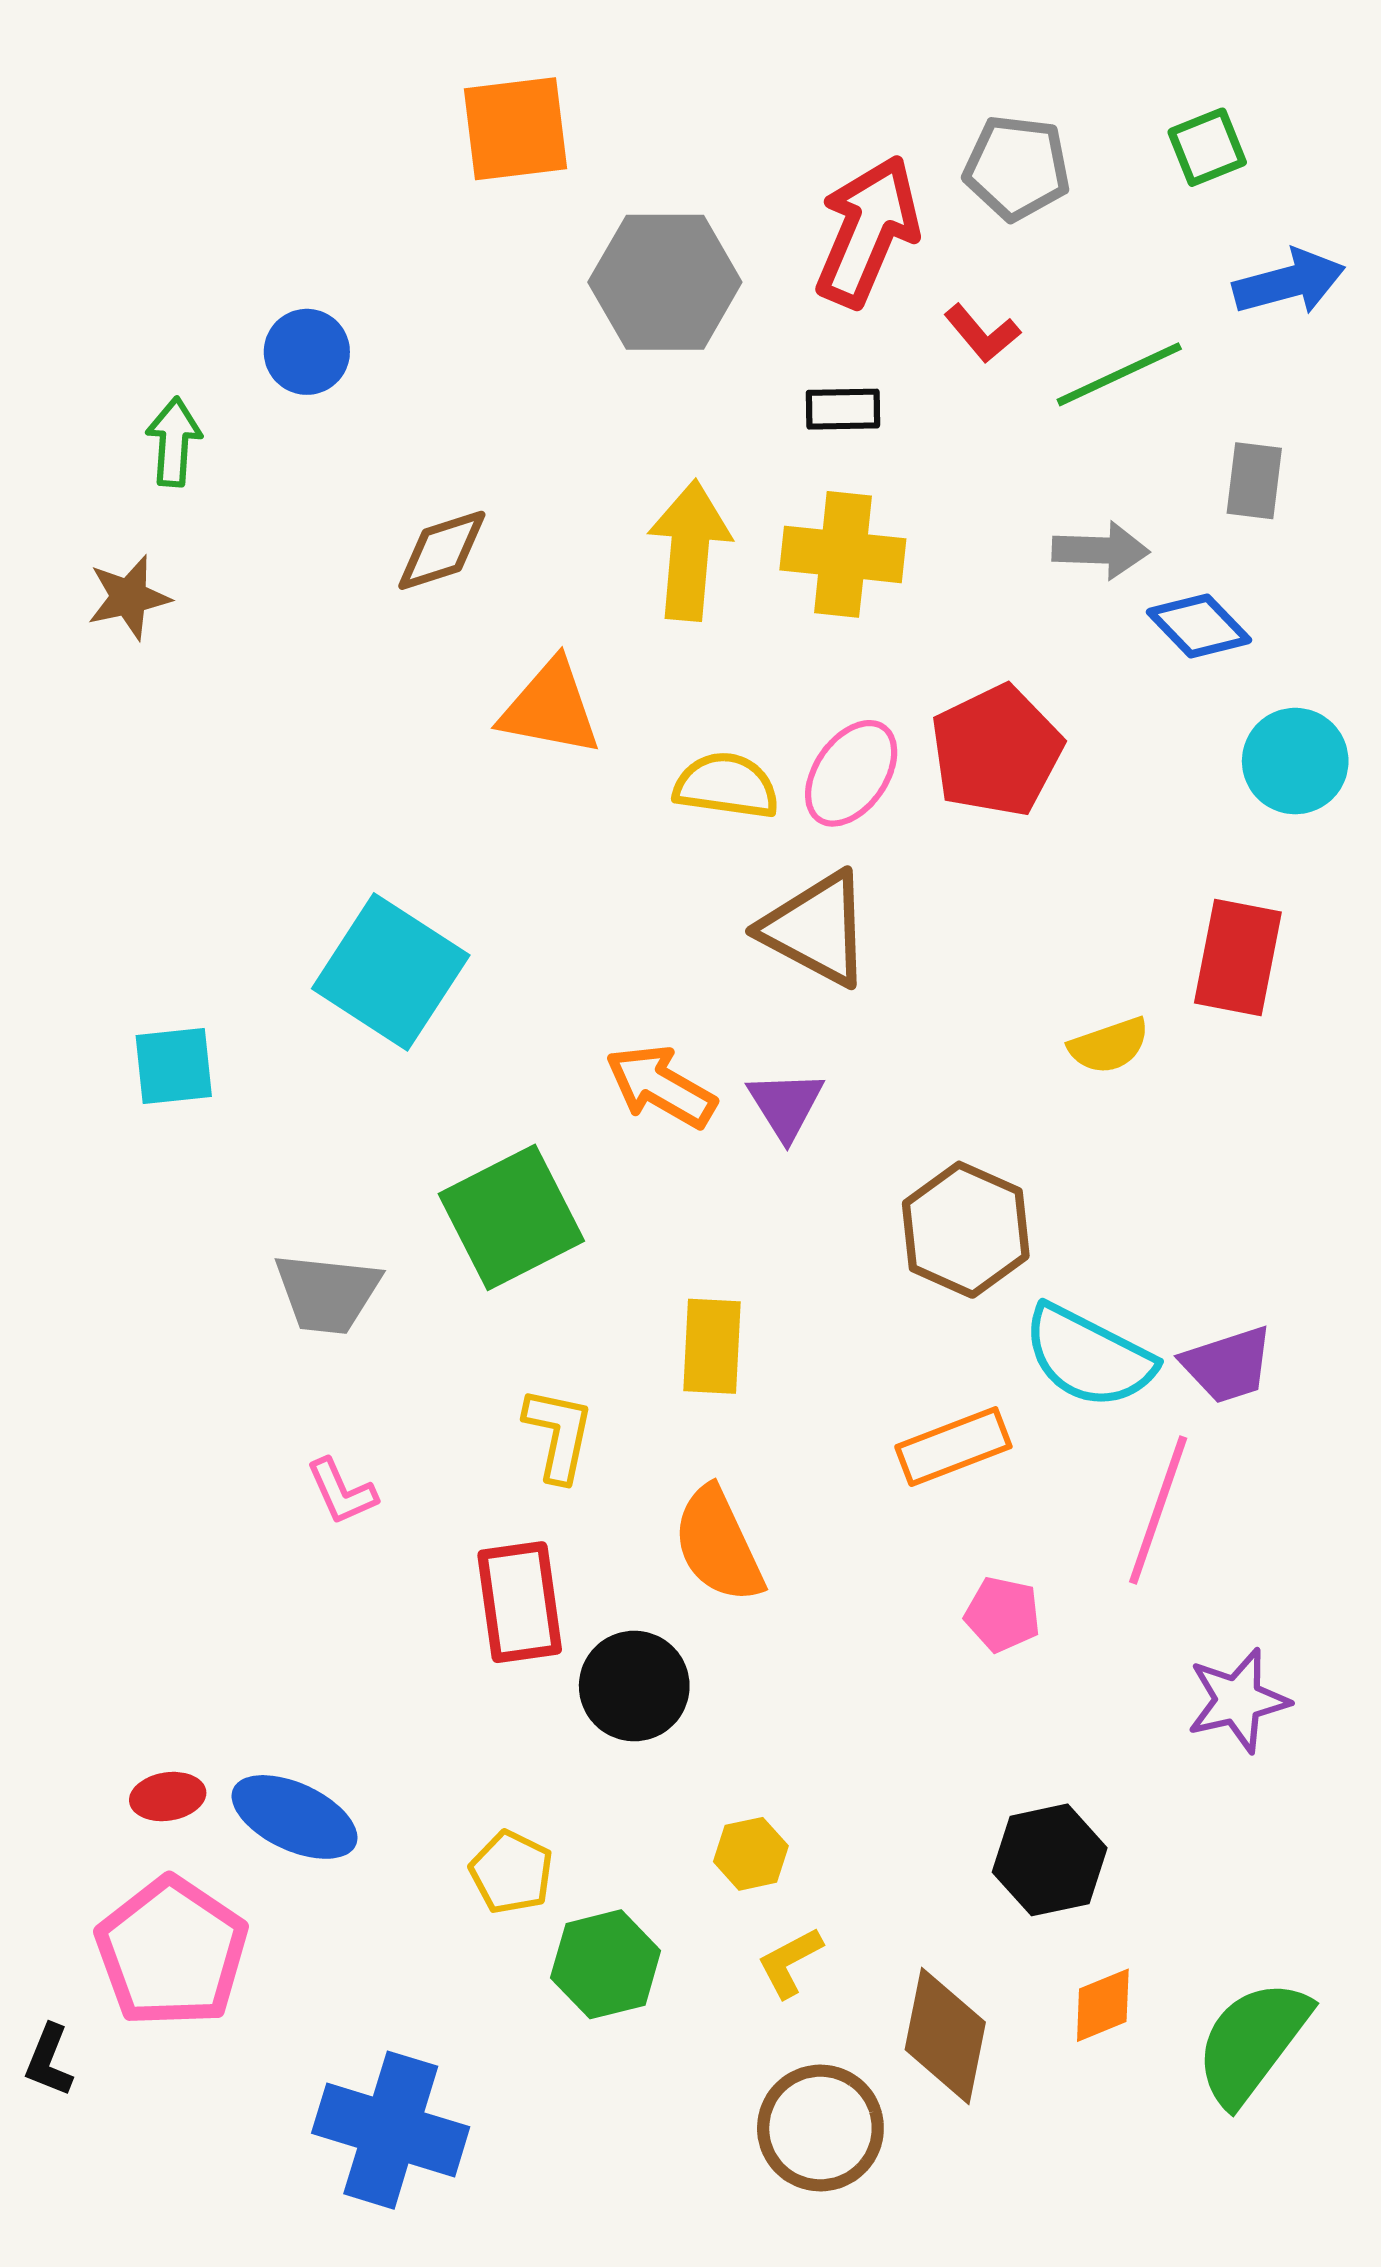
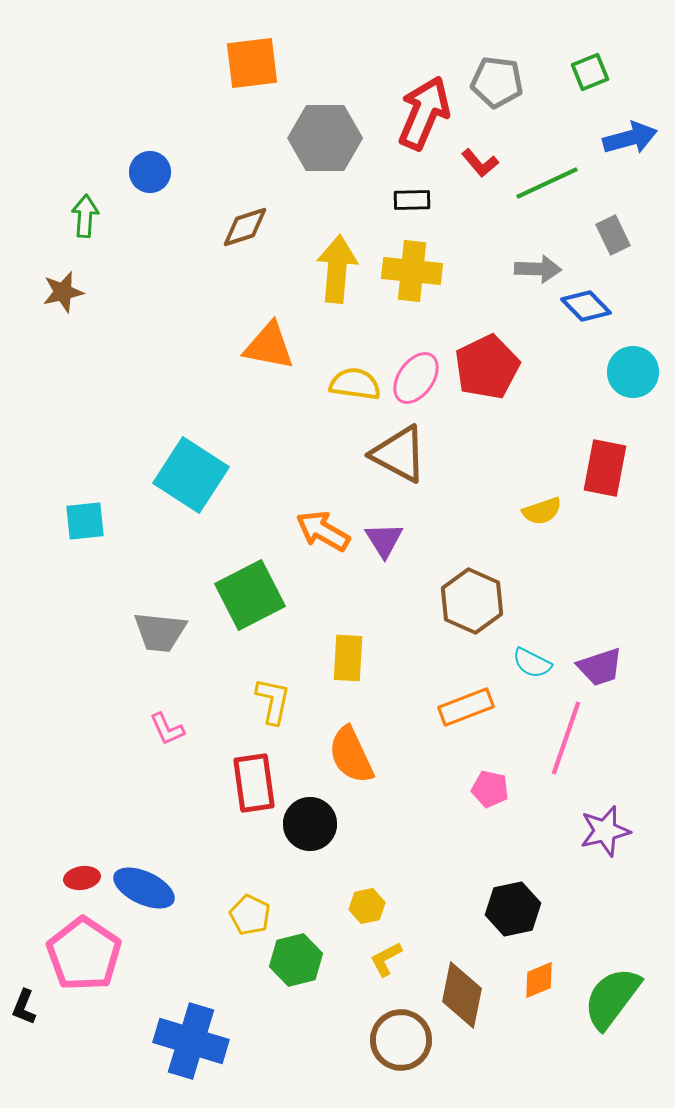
gray rectangle: (1254, 481) -> (613, 235), turned -33
brown diamond: (442, 550) -> (245, 227), moved
cyan semicircle: (1089, 1357) -> (532, 663), size x0.6

